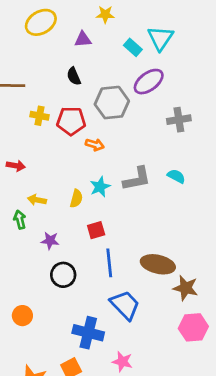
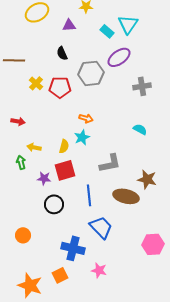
yellow cross: (40, 116) -> (36, 83), turned 32
orange arrow: (95, 145) -> (86, 118), moved
gray L-shape: (137, 179) -> (110, 163), moved
red square: (96, 230) -> (65, 170), moved, size x1.5
brown star: (185, 288) -> (147, 179), moved

